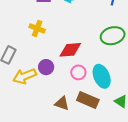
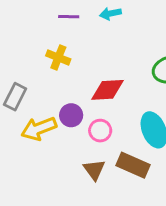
pink circle: (78, 72) -> (100, 131), moved
brown triangle: (62, 103) -> (94, 170), turned 35

